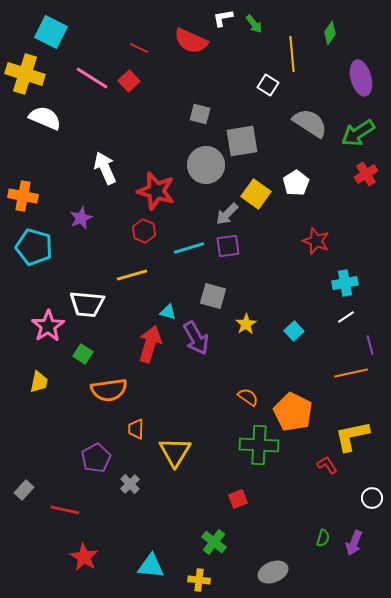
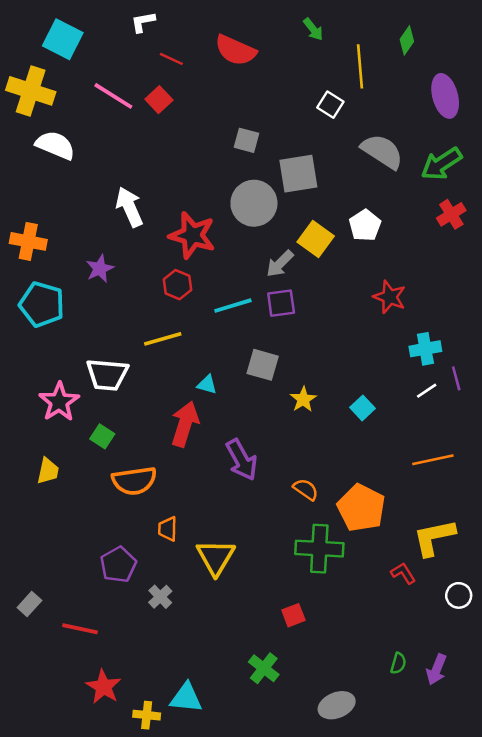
white L-shape: (223, 18) -> (143, 22), moved
purple arrow: (196, 338) -> (242, 460), moved
purple line: (370, 345) -> (456, 378), moved
white circle: (372, 498) -> (459, 595), moved
yellow cross: (199, 580) -> (147, 715), moved

